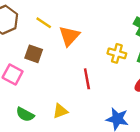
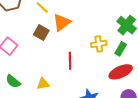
yellow cross: (117, 53) -> (99, 44), turned -35
brown square: (34, 54) -> (41, 33), moved

